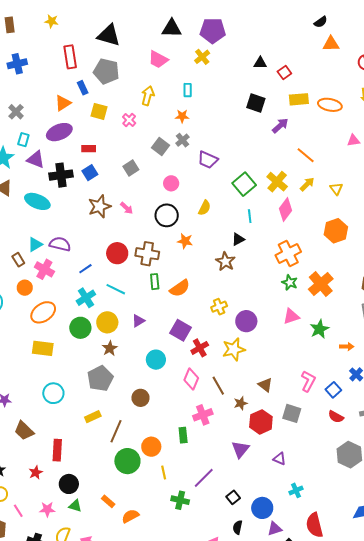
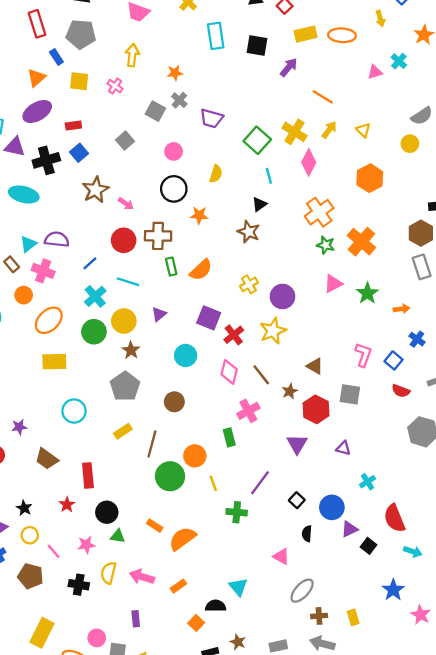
cyan rectangle: (188, 90) -> (216, 36), moved, size x1.6
pink arrow: (127, 208) -> (126, 204), moved
orange semicircle: (130, 516) -> (182, 539), size x1.4

